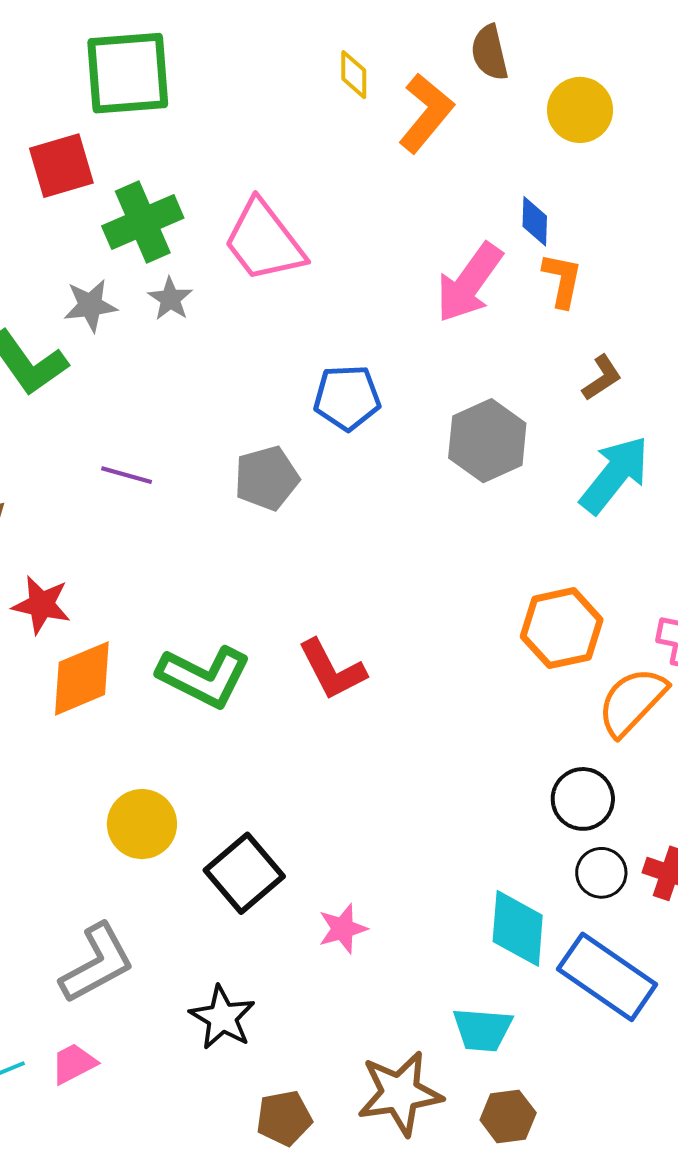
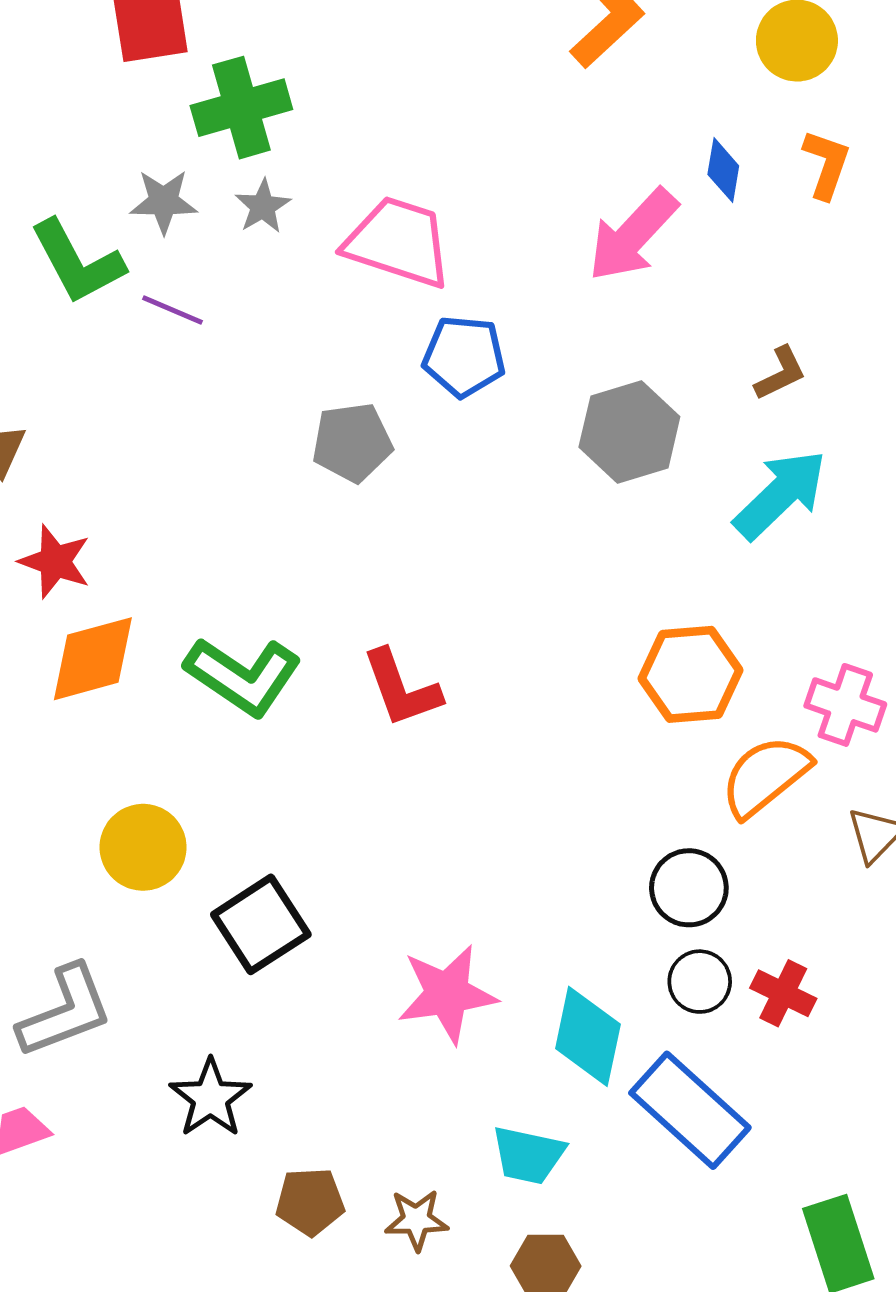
pink trapezoid: (264, 241) -> (398, 242), moved, turned 138
orange L-shape: (562, 280) -> (826, 164), moved
purple line: (127, 475) -> (172, 310), moved
pink star: (343, 929) -> (447, 994), moved, size x1.6
brown star: (400, 1093) -> (416, 1220), size x0.6
brown pentagon: (284, 1118) -> (310, 1202), moved

